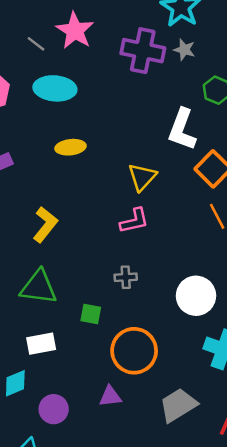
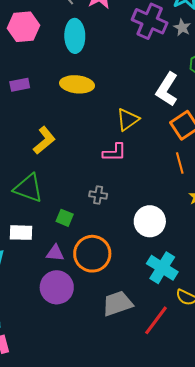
cyan ellipse: (55, 88) -> (75, 36), turned 72
yellow ellipse: (71, 147) -> (77, 84), size x1.4
purple triangle: (110, 396) -> (55, 253), moved
purple circle: (54, 409) -> (57, 287), moved, size x1.4

